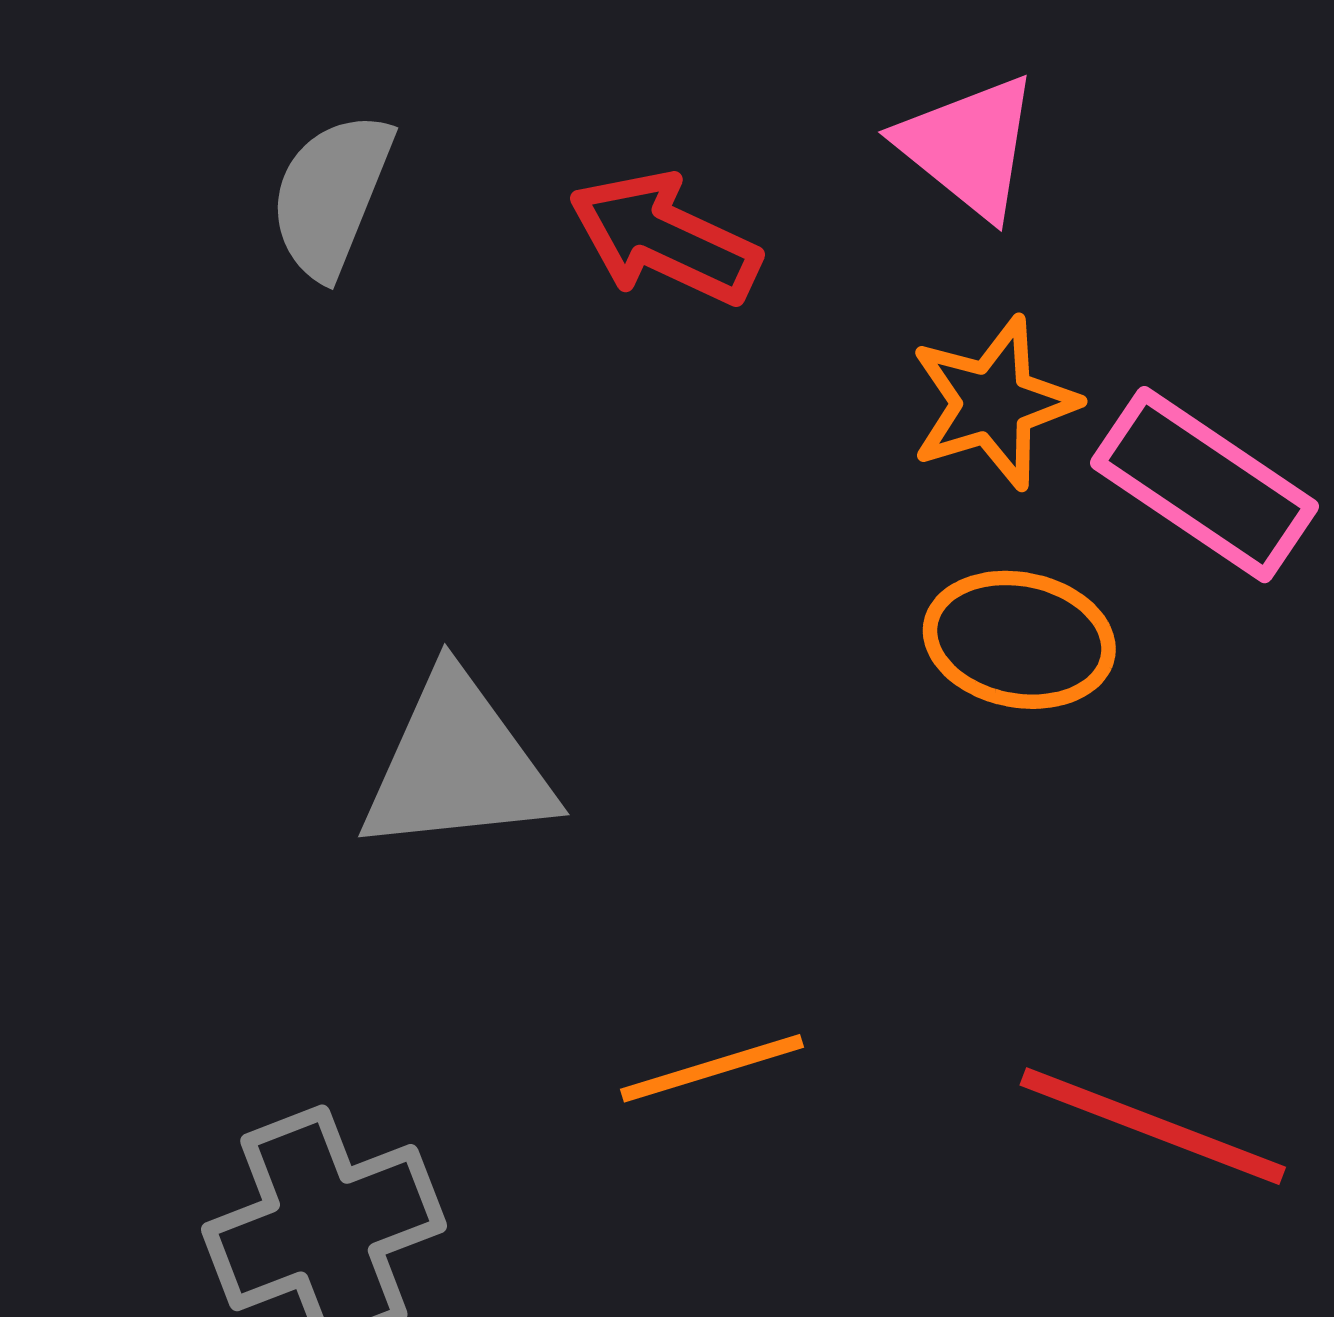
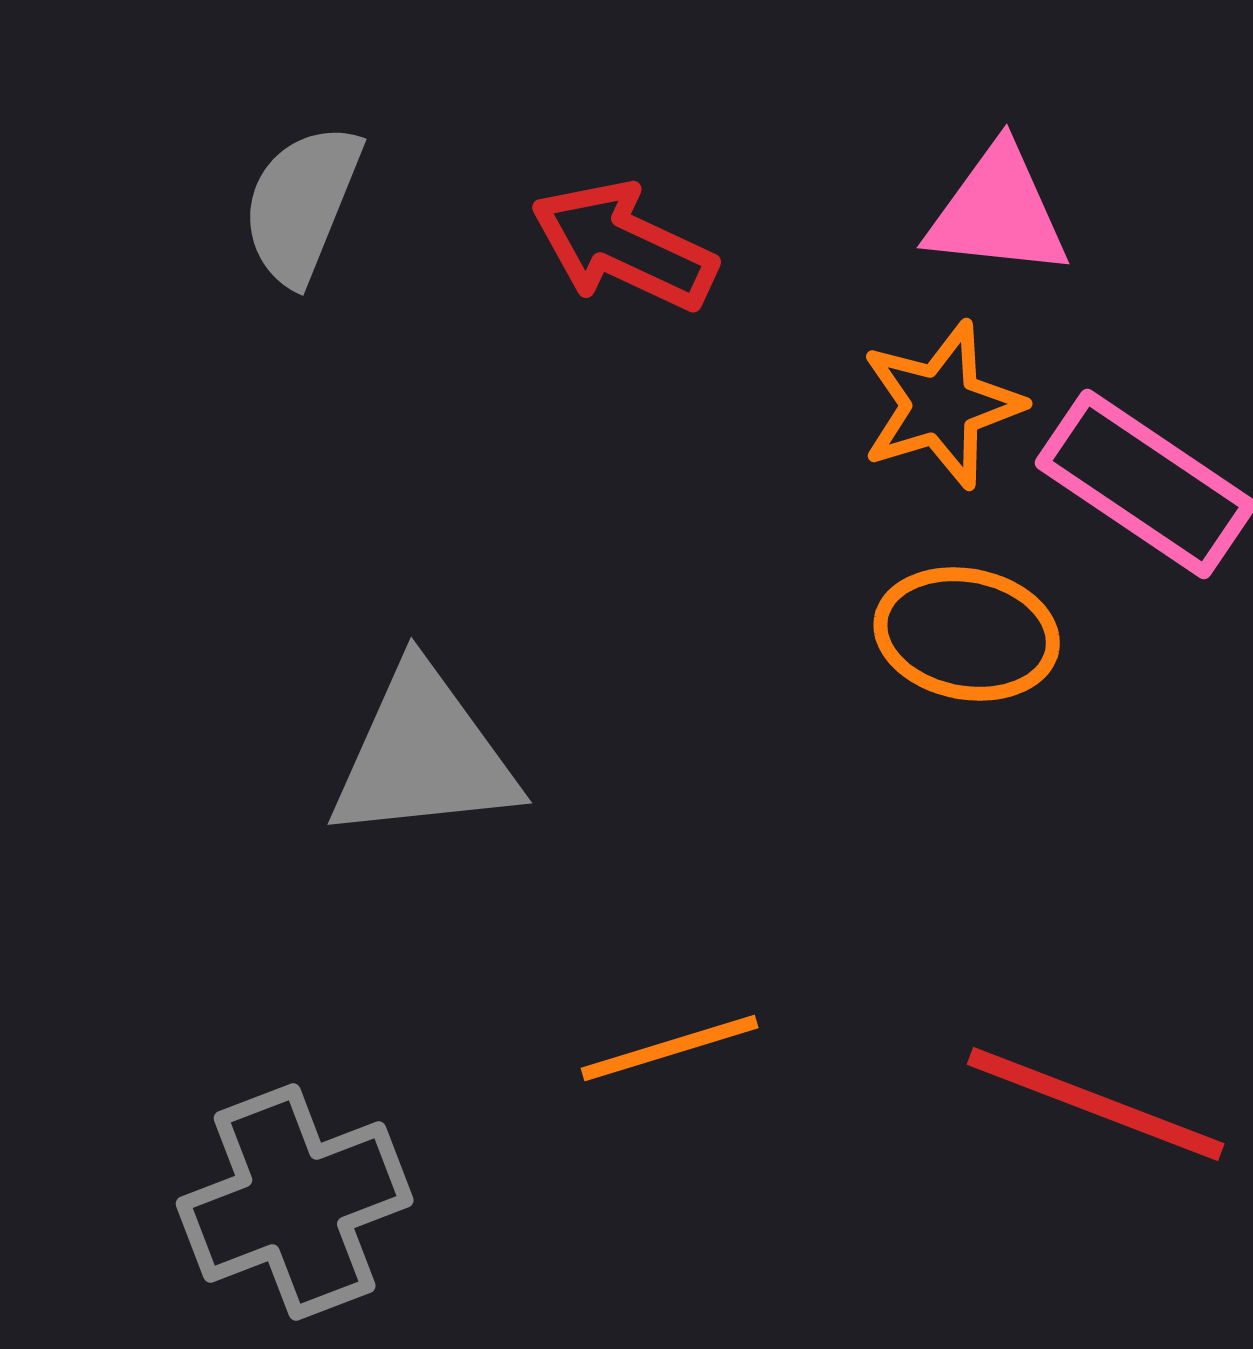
pink triangle: (969, 146) -> (998, 212), moved, turned -33

